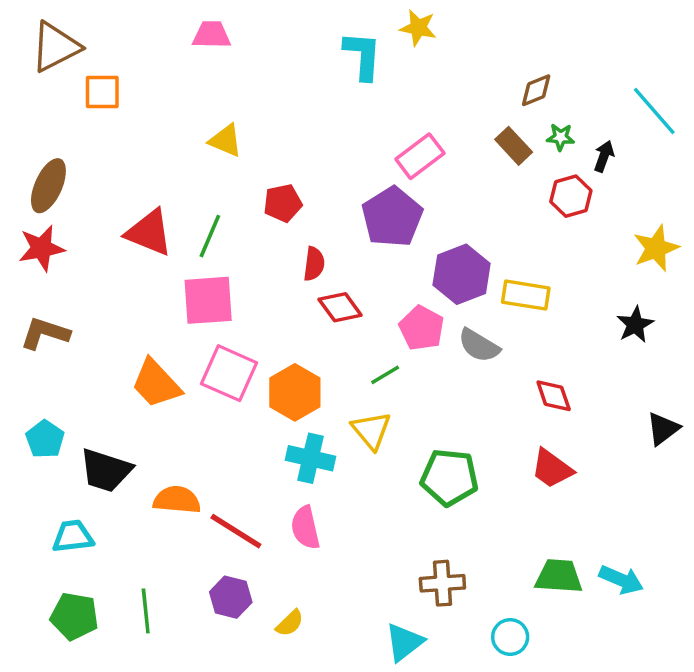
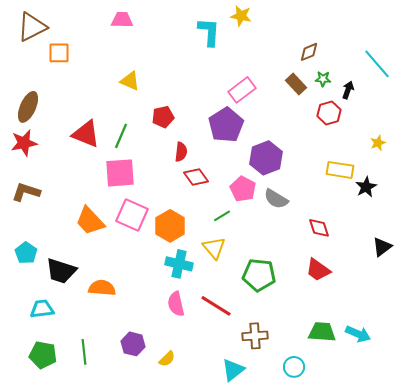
yellow star: (656, 248) -> (378, 143), size x0.6
yellow rectangle: (526, 295) -> (340, 170), moved
red line: (236, 531) -> (216, 306), moved

